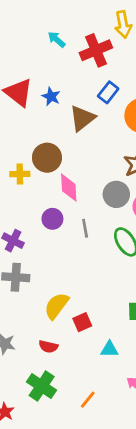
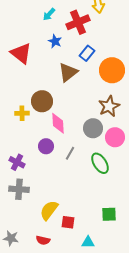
cyan arrow: (57, 39) -> (49, 14), turned -88
blue star: (51, 97) -> (55, 41), moved
gray line: (85, 228) -> (70, 153), turned 40
red square: (82, 322) -> (68, 222), turned 32

